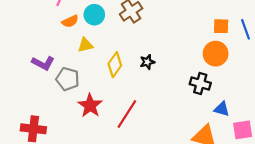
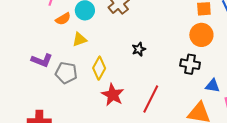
yellow diamond: (115, 65) -> (99, 68), moved
red star: (90, 106) -> (113, 95), moved
red line: (127, 114) -> (151, 99), moved

